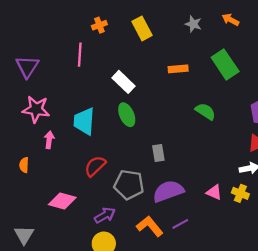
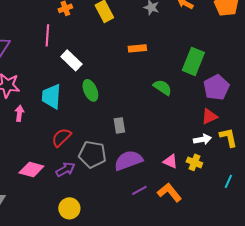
green rectangle: (225, 64) -> (193, 61), moved, turned 56
white rectangle: (123, 82) -> (71, 60), moved
purple arrow: (105, 215) -> (65, 169), moved
orange L-shape: (150, 226) -> (169, 192), moved

